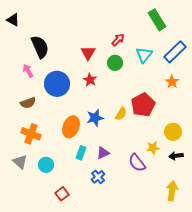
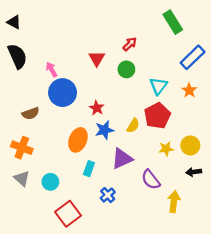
black semicircle: (40, 47) -> (17, 56), moved
cyan triangle: (144, 55) -> (158, 86), moved
pink arrow: (28, 71) -> (52, 69), moved
red star: (90, 80) -> (97, 108), moved
orange cross: (31, 134) -> (22, 148), moved
yellow star: (153, 148) -> (166, 149), moved
purple triangle: (103, 153) -> (122, 159), moved, size x1.5
yellow arrow: (172, 191) -> (174, 202), moved
red square: (62, 194) -> (68, 214), size x1.6

